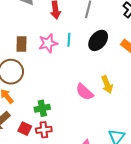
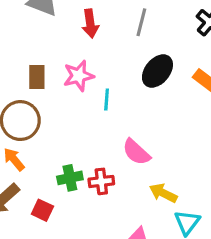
cyan line: (69, 40) -> (107, 99), moved
yellow arrow: (107, 84) -> (163, 193), moved, turned 138
red cross: (44, 130) -> (101, 181), moved

